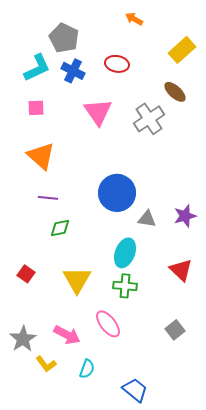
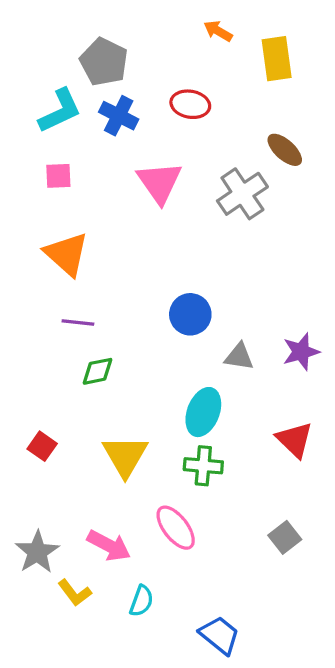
yellow rectangle: (182, 50) -> (277, 59), moved, turned -56
blue circle: (117, 193) -> (190, 314), size x0.7

